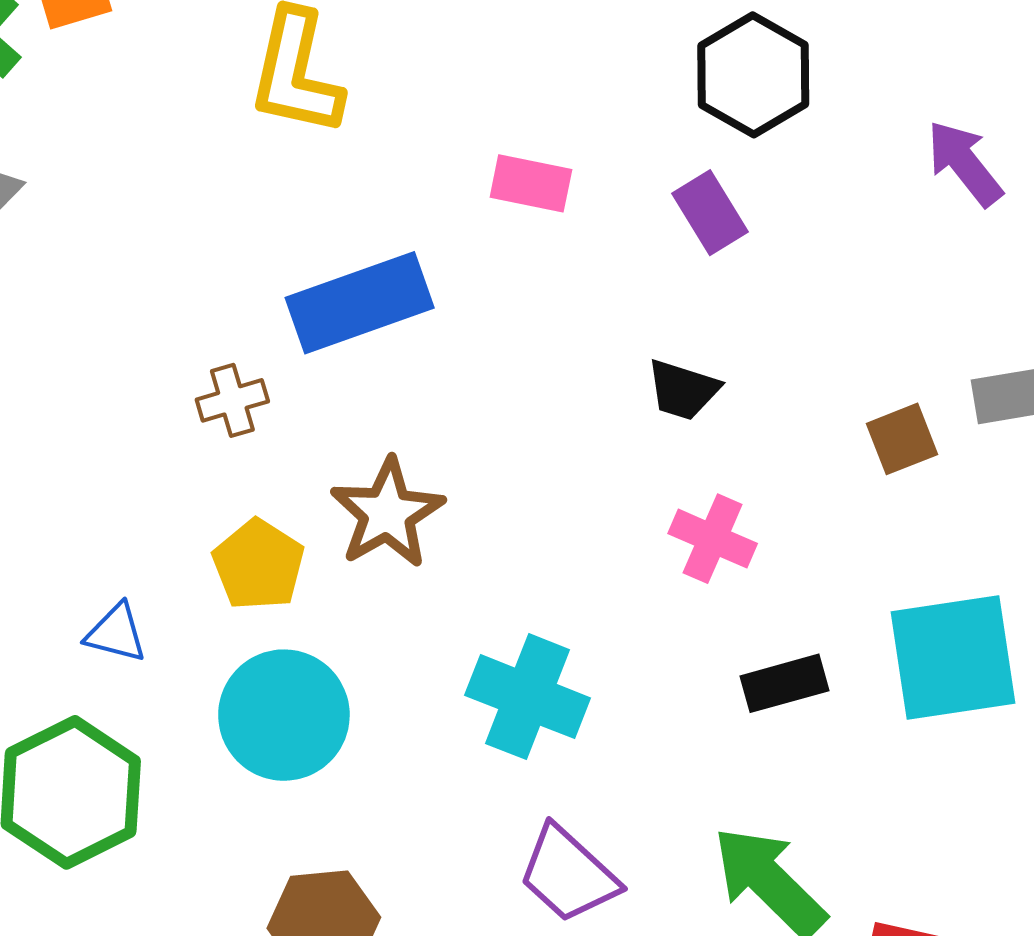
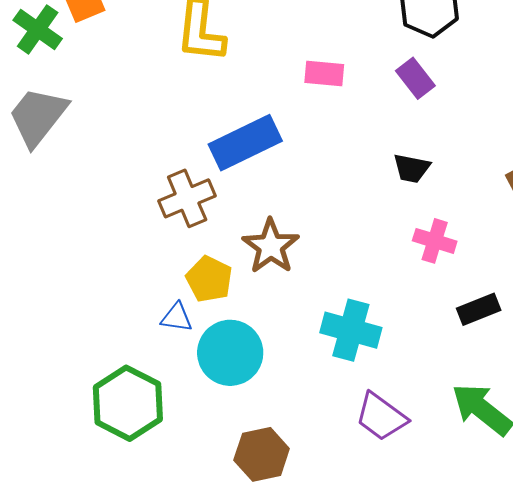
brown cross: (232, 400) -> (187, 198), size x1.6
blue triangle: (116, 633) -> (177, 318), moved

